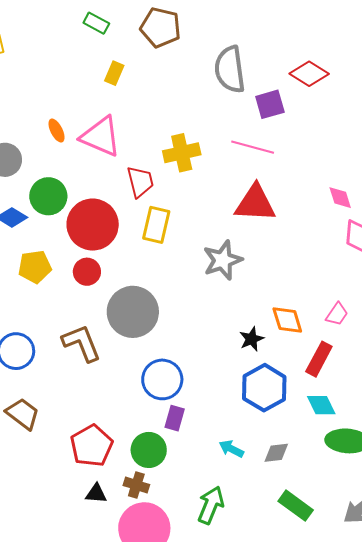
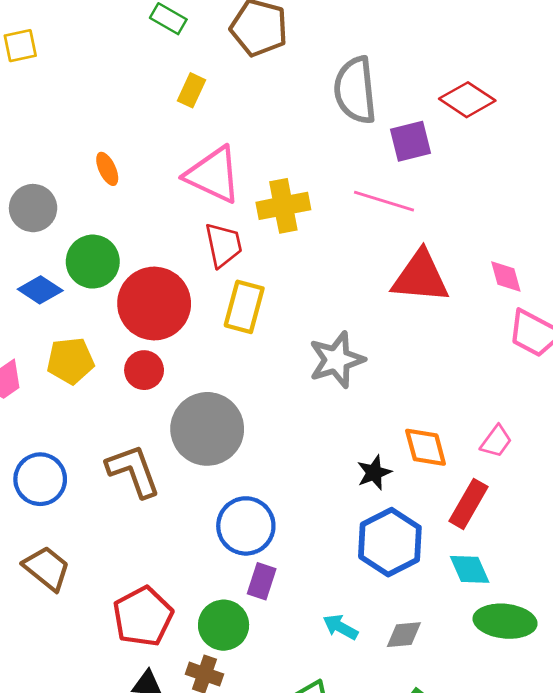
pink triangle: (101, 137) -> (213, 175), moved
red triangle: (255, 203) -> (420, 277), moved

